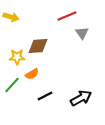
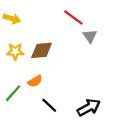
red line: (67, 16) -> (73, 17), turned 60
yellow star: (17, 57) -> (15, 51), moved
black line: (45, 96) -> (49, 105), turned 70

